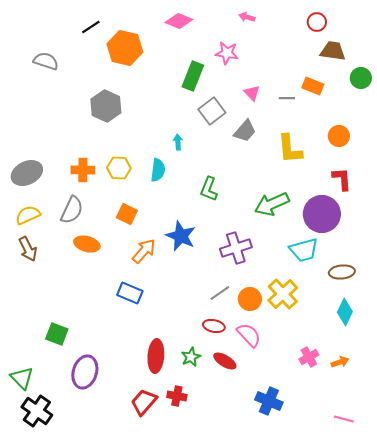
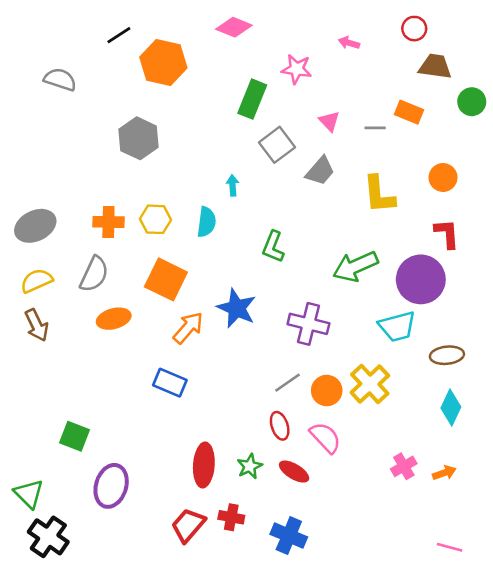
pink arrow: (247, 17) -> (349, 43), moved
orange square: (127, 214) -> (166, 279), size x1.5
orange ellipse: (87, 244) -> (114, 319), turned -30
purple cross: (236, 248) -> (308, 324), turned 32
red ellipse: (214, 326) -> (280, 426), turned 60
blue cross: (269, 401) -> (289, 536), moved

